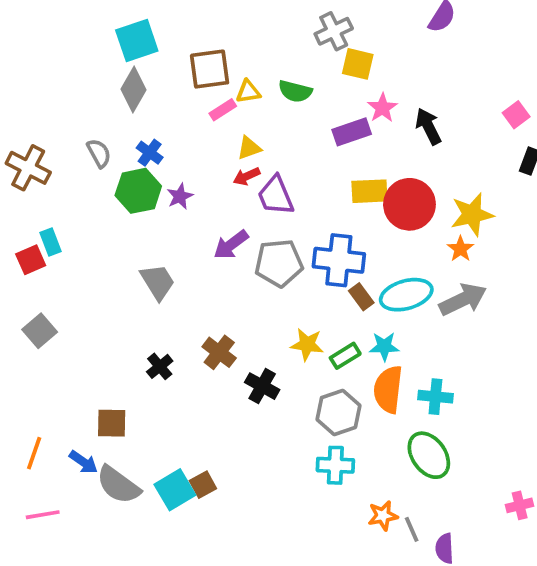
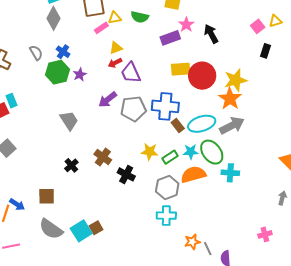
orange star: (460, 249) -> (230, 99), size x1.6
orange semicircle: (388, 389) -> (193, 174), turned 70
cyan cross: (435, 397) -> (230, 173), moved
green ellipse: (429, 455) -> (212, 152), moved
blue arrow: (83, 462) -> (17, 204), moved

